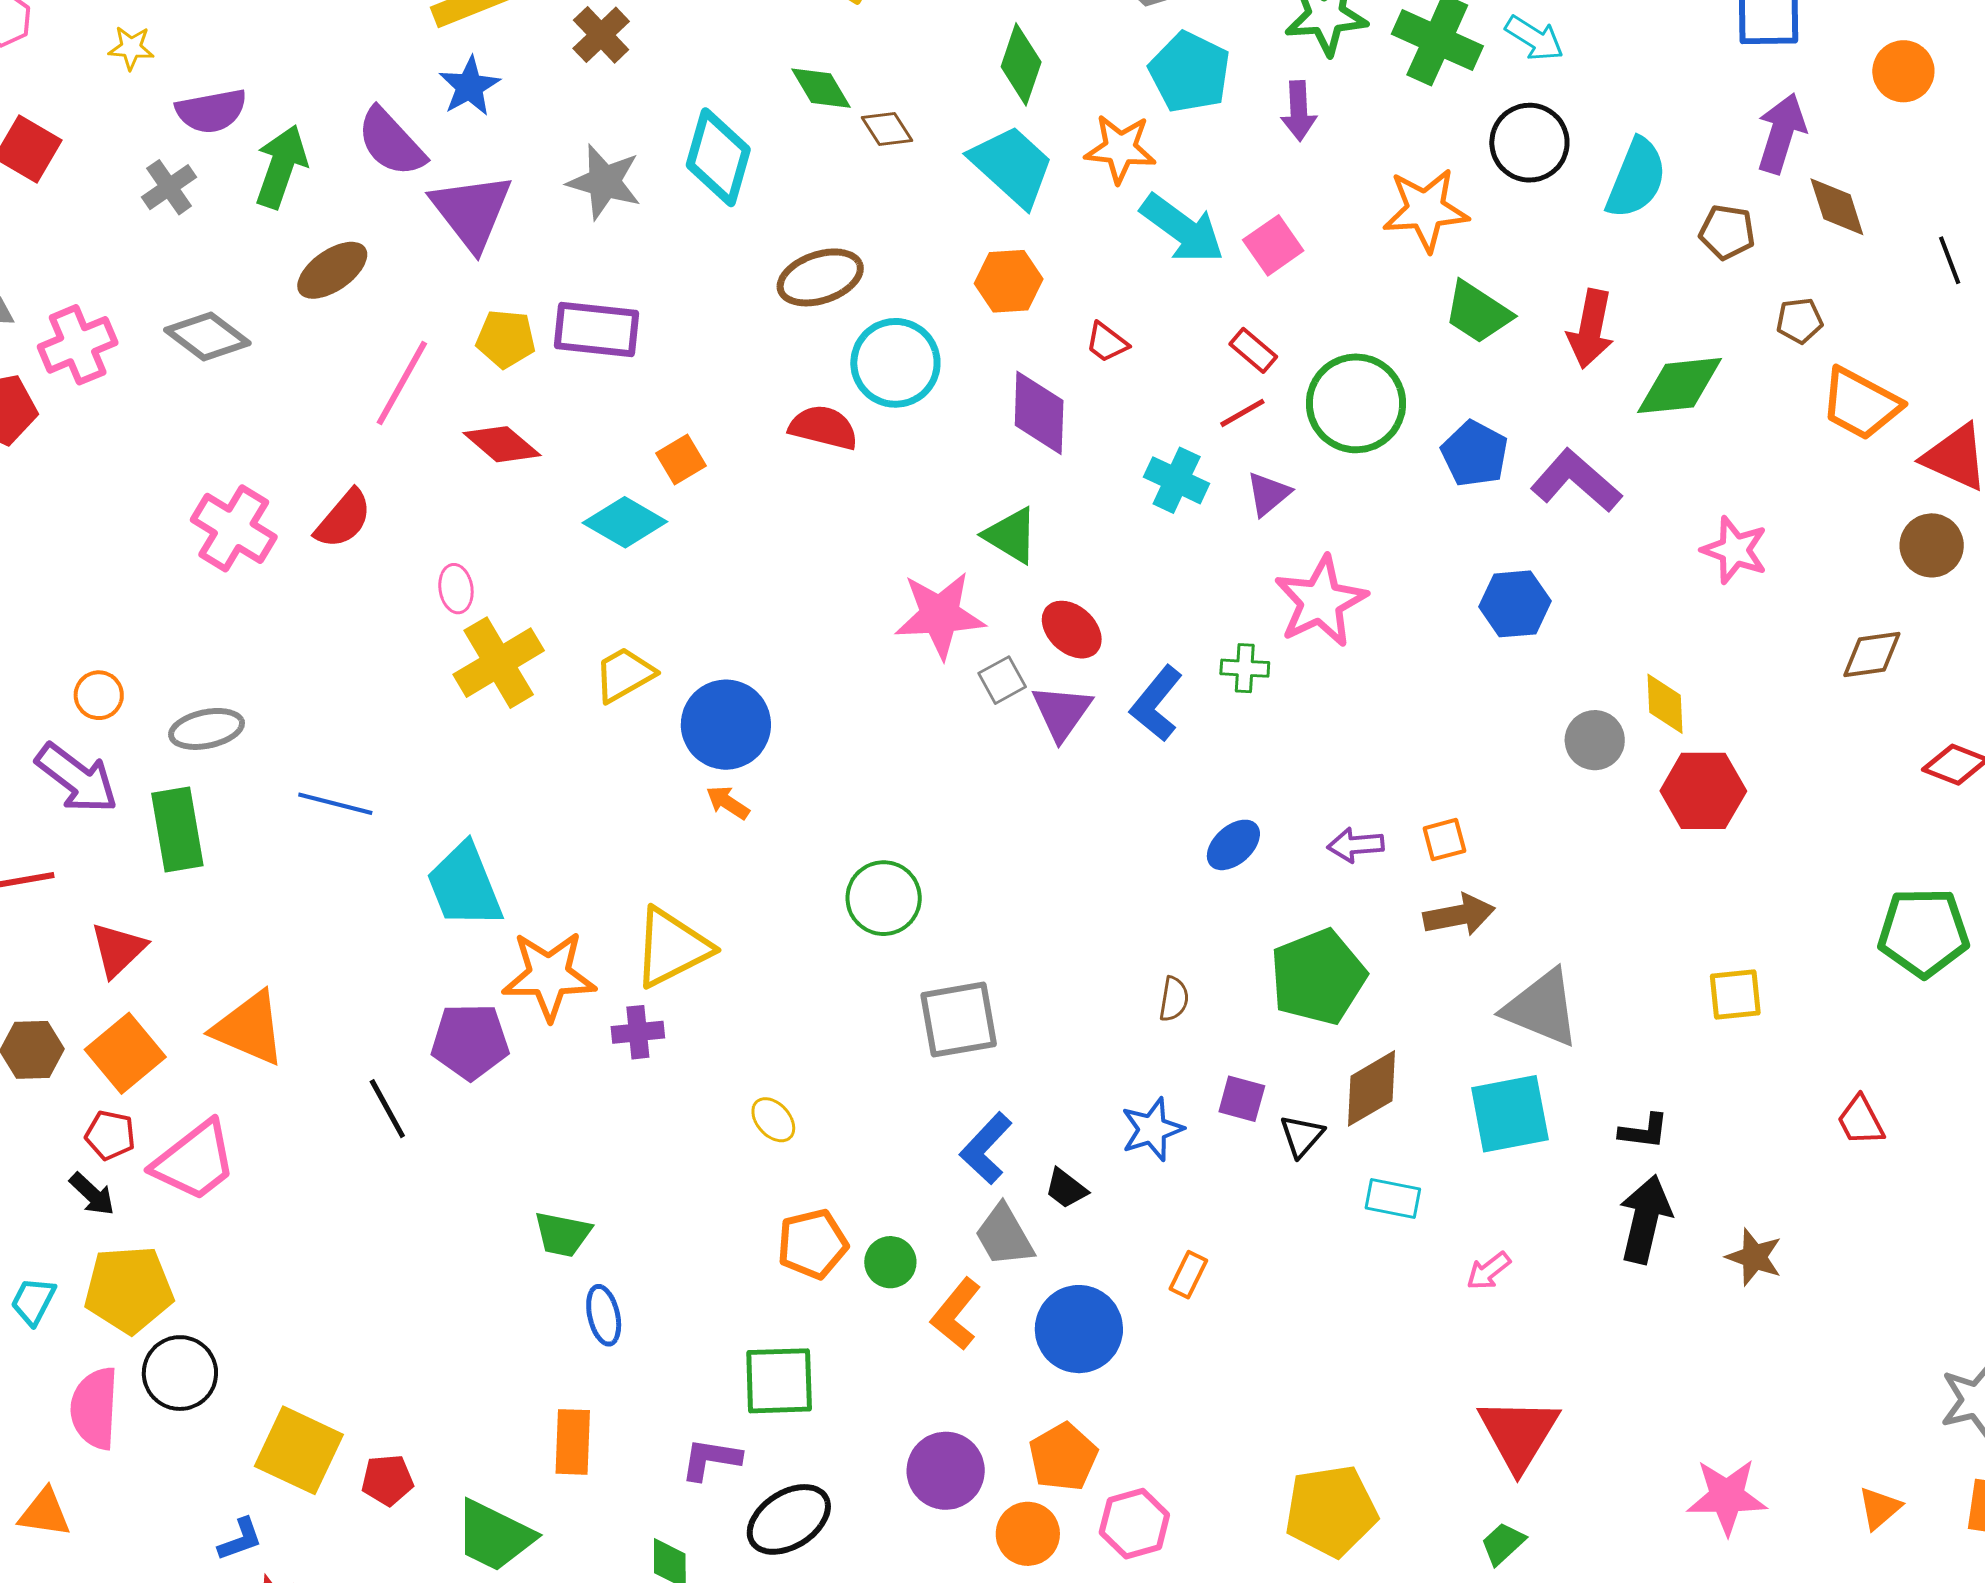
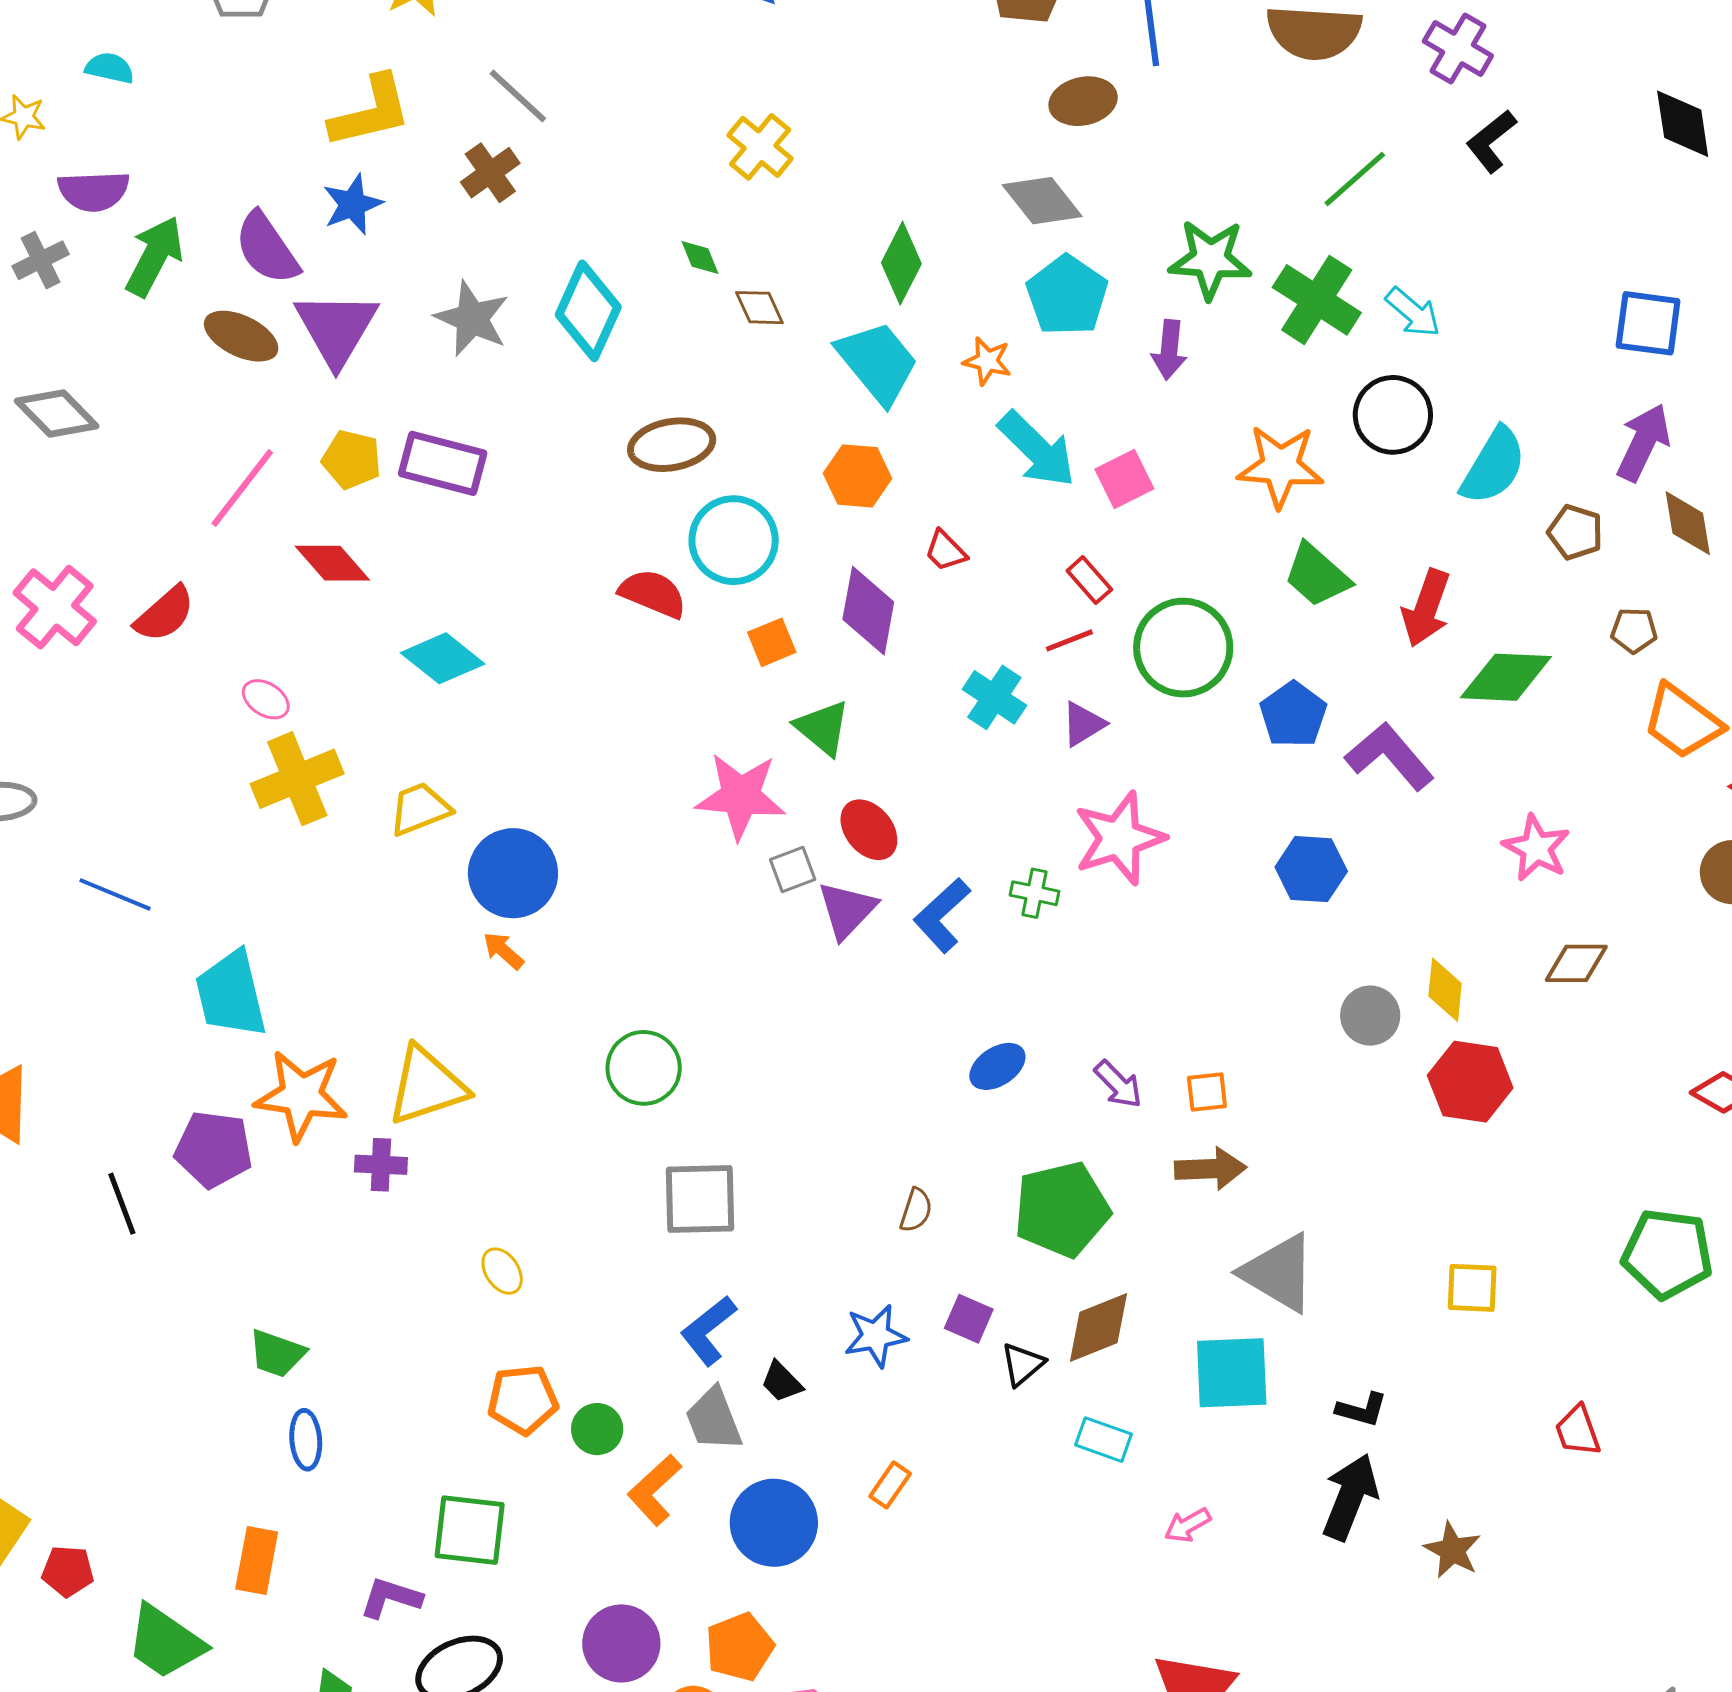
green diamond: (821, 88) -> (700, 258), size x0.7
orange star: (1120, 149) -> (987, 361), size x0.7
brown ellipse: (332, 270) -> (241, 336), moved, turned 52
orange square: (681, 459) -> (772, 642), moved
pink ellipse: (456, 589) -> (266, 699), turned -57
brown diamond: (1872, 655) -> (1576, 963), moved
purple arrow: (1356, 845) -> (1118, 1084), turned -138

